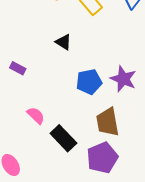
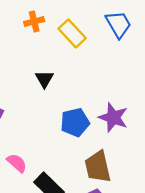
black triangle: (63, 42) -> (44, 79), turned 30

